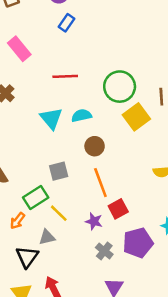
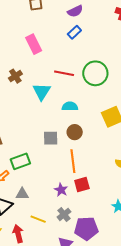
green circle: (120, 87) -> (95, 73), moved
cyan triangle: (51, 118) -> (42, 92), moved
gray square: (59, 171) -> (51, 138), moved
yellow line: (59, 213) -> (38, 219), moved, turned -35
purple pentagon: (138, 243) -> (86, 228), moved

